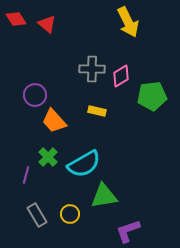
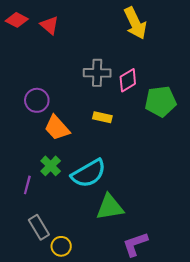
red diamond: (16, 19) -> (17, 20), turned -30
yellow circle: (70, 214) -> (61, 246), moved

